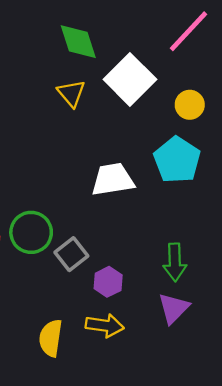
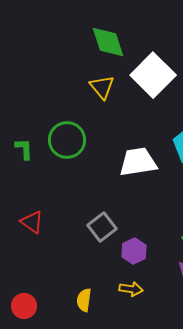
green circle: (31, 232) -> (67, 140), moved
yellow arrow: (105, 325) -> (131, 289), size x0.7
yellow semicircle: (51, 338) -> (84, 300), size x0.7

